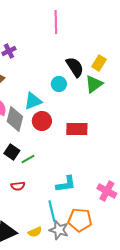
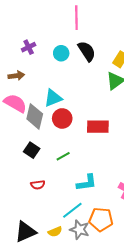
black semicircle: (75, 67) -> (87, 51), moved
cyan circle: (59, 84) -> (61, 53), moved
green line: (28, 159) -> (63, 156), moved
cyan line: (52, 211) -> (72, 210), turned 65

